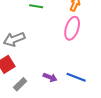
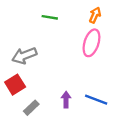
purple arrow: (50, 77) -> (66, 100), turned -112

